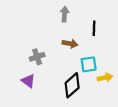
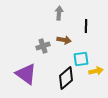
gray cross: (37, 57) -> (43, 46), moved
purple triangle: (28, 81) -> (26, 74), size x1.6

